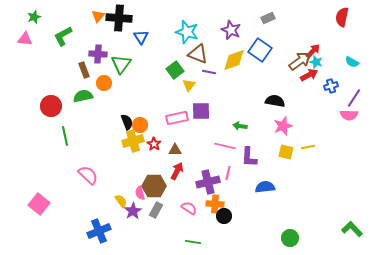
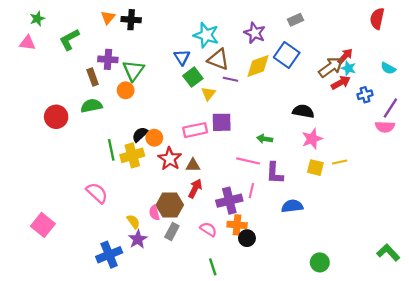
black cross: (119, 18) -> (131, 20), size x0.7
blue triangle: (141, 37) -> (182, 57), moved
orange circle: (104, 83) -> (126, 90), moved
black semicircle: (127, 122) -> (140, 134), turned -112
green line: (65, 136) -> (111, 150), moved
yellow cross: (133, 141) -> (132, 155), moved
red star: (154, 144) -> (170, 159), size x1.5
purple star: (133, 211) -> (138, 239), moved
green line: (193, 242) -> (213, 267), turned 63

